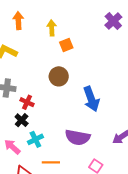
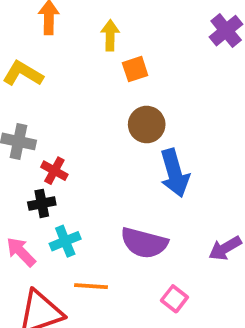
brown circle: (59, 76) -> (147, 125), moved
black cross: (22, 120) -> (42, 203), turned 32

